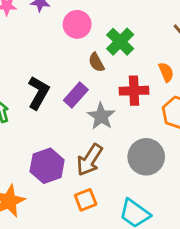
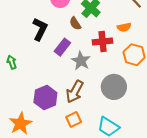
orange semicircle: (166, 72) -> (124, 27), turned 104
black L-shape: (39, 93) -> (40, 29), moved

